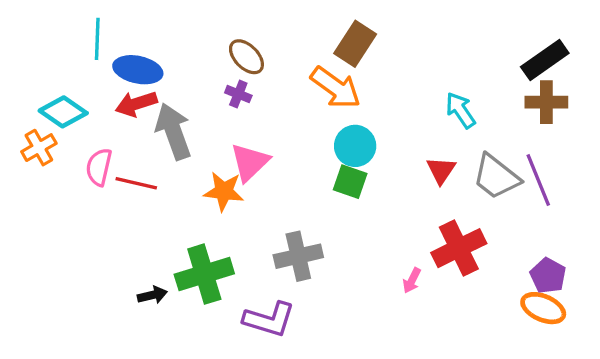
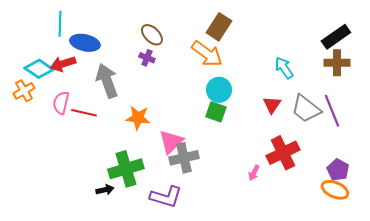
red arrow: (136, 104) -> (63, 64), moved
pink triangle: (250, 162) -> (171, 142), moved
black arrow: (152, 295) -> (105, 190), moved

